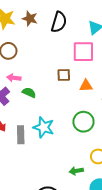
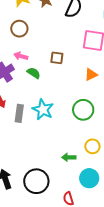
brown square: (64, 75) -> (57, 58), moved
orange triangle: (86, 86) -> (91, 75), turned -32

